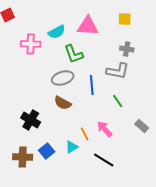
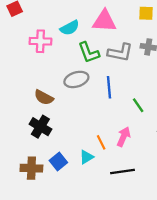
gray L-shape: (118, 71) -> (120, 52), moved
brown semicircle: (63, 103) -> (44, 97), moved
pink arrow: (105, 129) -> (124, 137), turned 66
black line: (104, 160) -> (122, 172), turned -40

